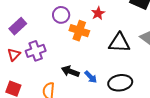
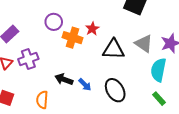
red star: (98, 13) -> (92, 29), moved
black ellipse: (120, 83) -> (115, 90), turned 70

